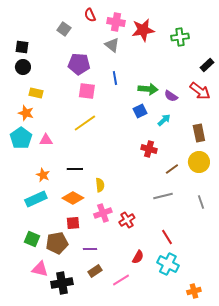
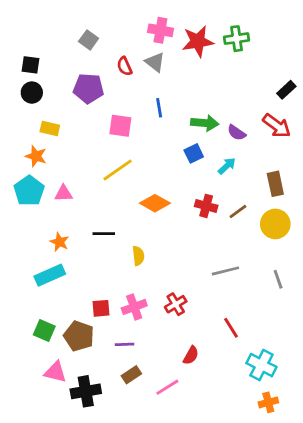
red semicircle: (90, 15) -> (124, 66), moved
green cross: (180, 37) -> (237, 39), moved
purple pentagon: (79, 64) -> (89, 88), moved
brown line: (172, 169) -> (238, 212), moved
orange diamond: (73, 198) -> (155, 203), moved
pink cross: (103, 213) -> (134, 307), moved
brown pentagon: (57, 243) -> (79, 336), turned 30
cyan cross: (168, 264) -> (261, 365), moved

